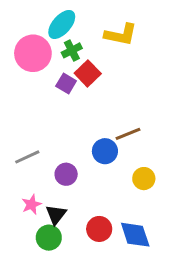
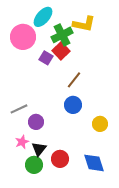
green cross: (72, 50) -> (62, 35), moved, size x1.5
brown line: (128, 134) -> (74, 80), moved, turned -30
purple circle: (66, 174) -> (36, 122), moved
red circle: (99, 229) -> (60, 159), moved

